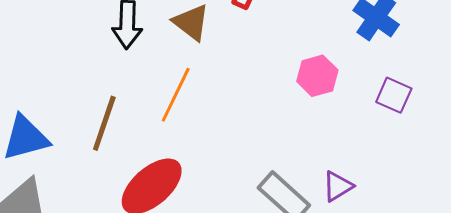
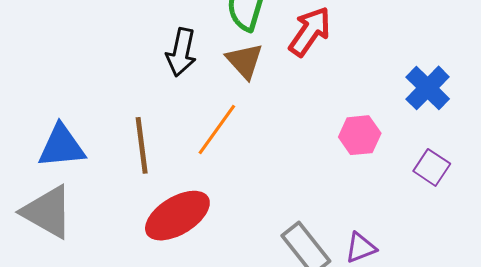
brown line: (104, 123) -> (142, 145), turned -36

